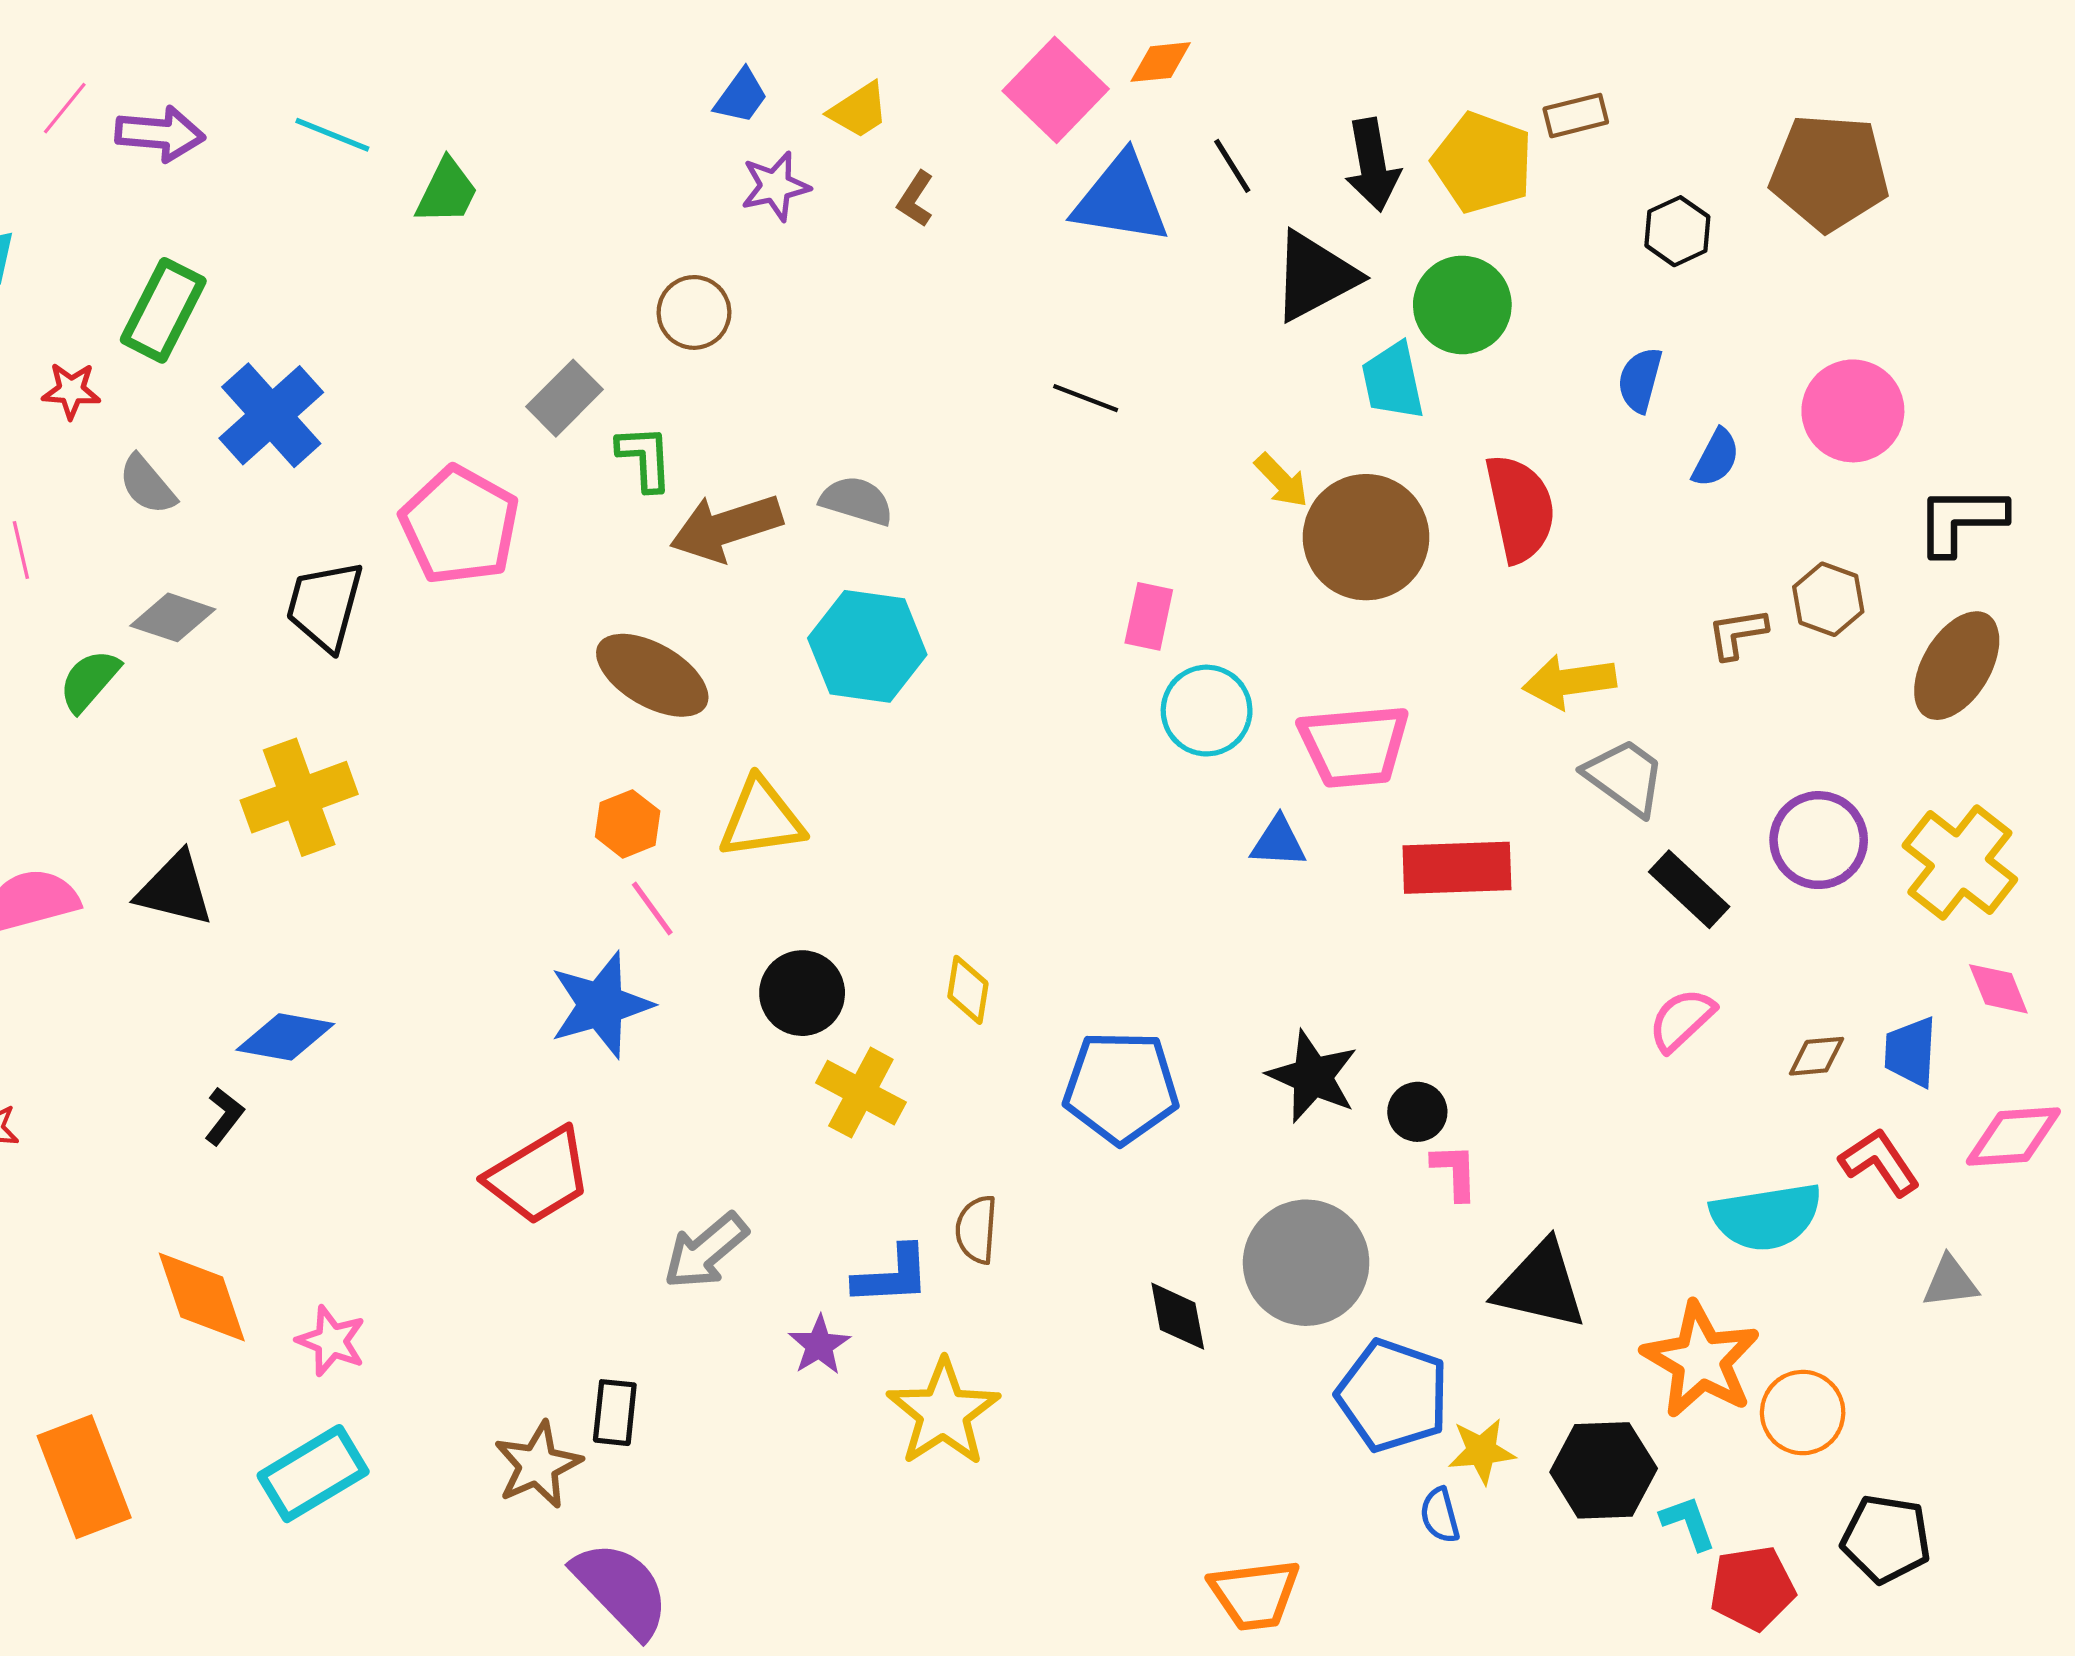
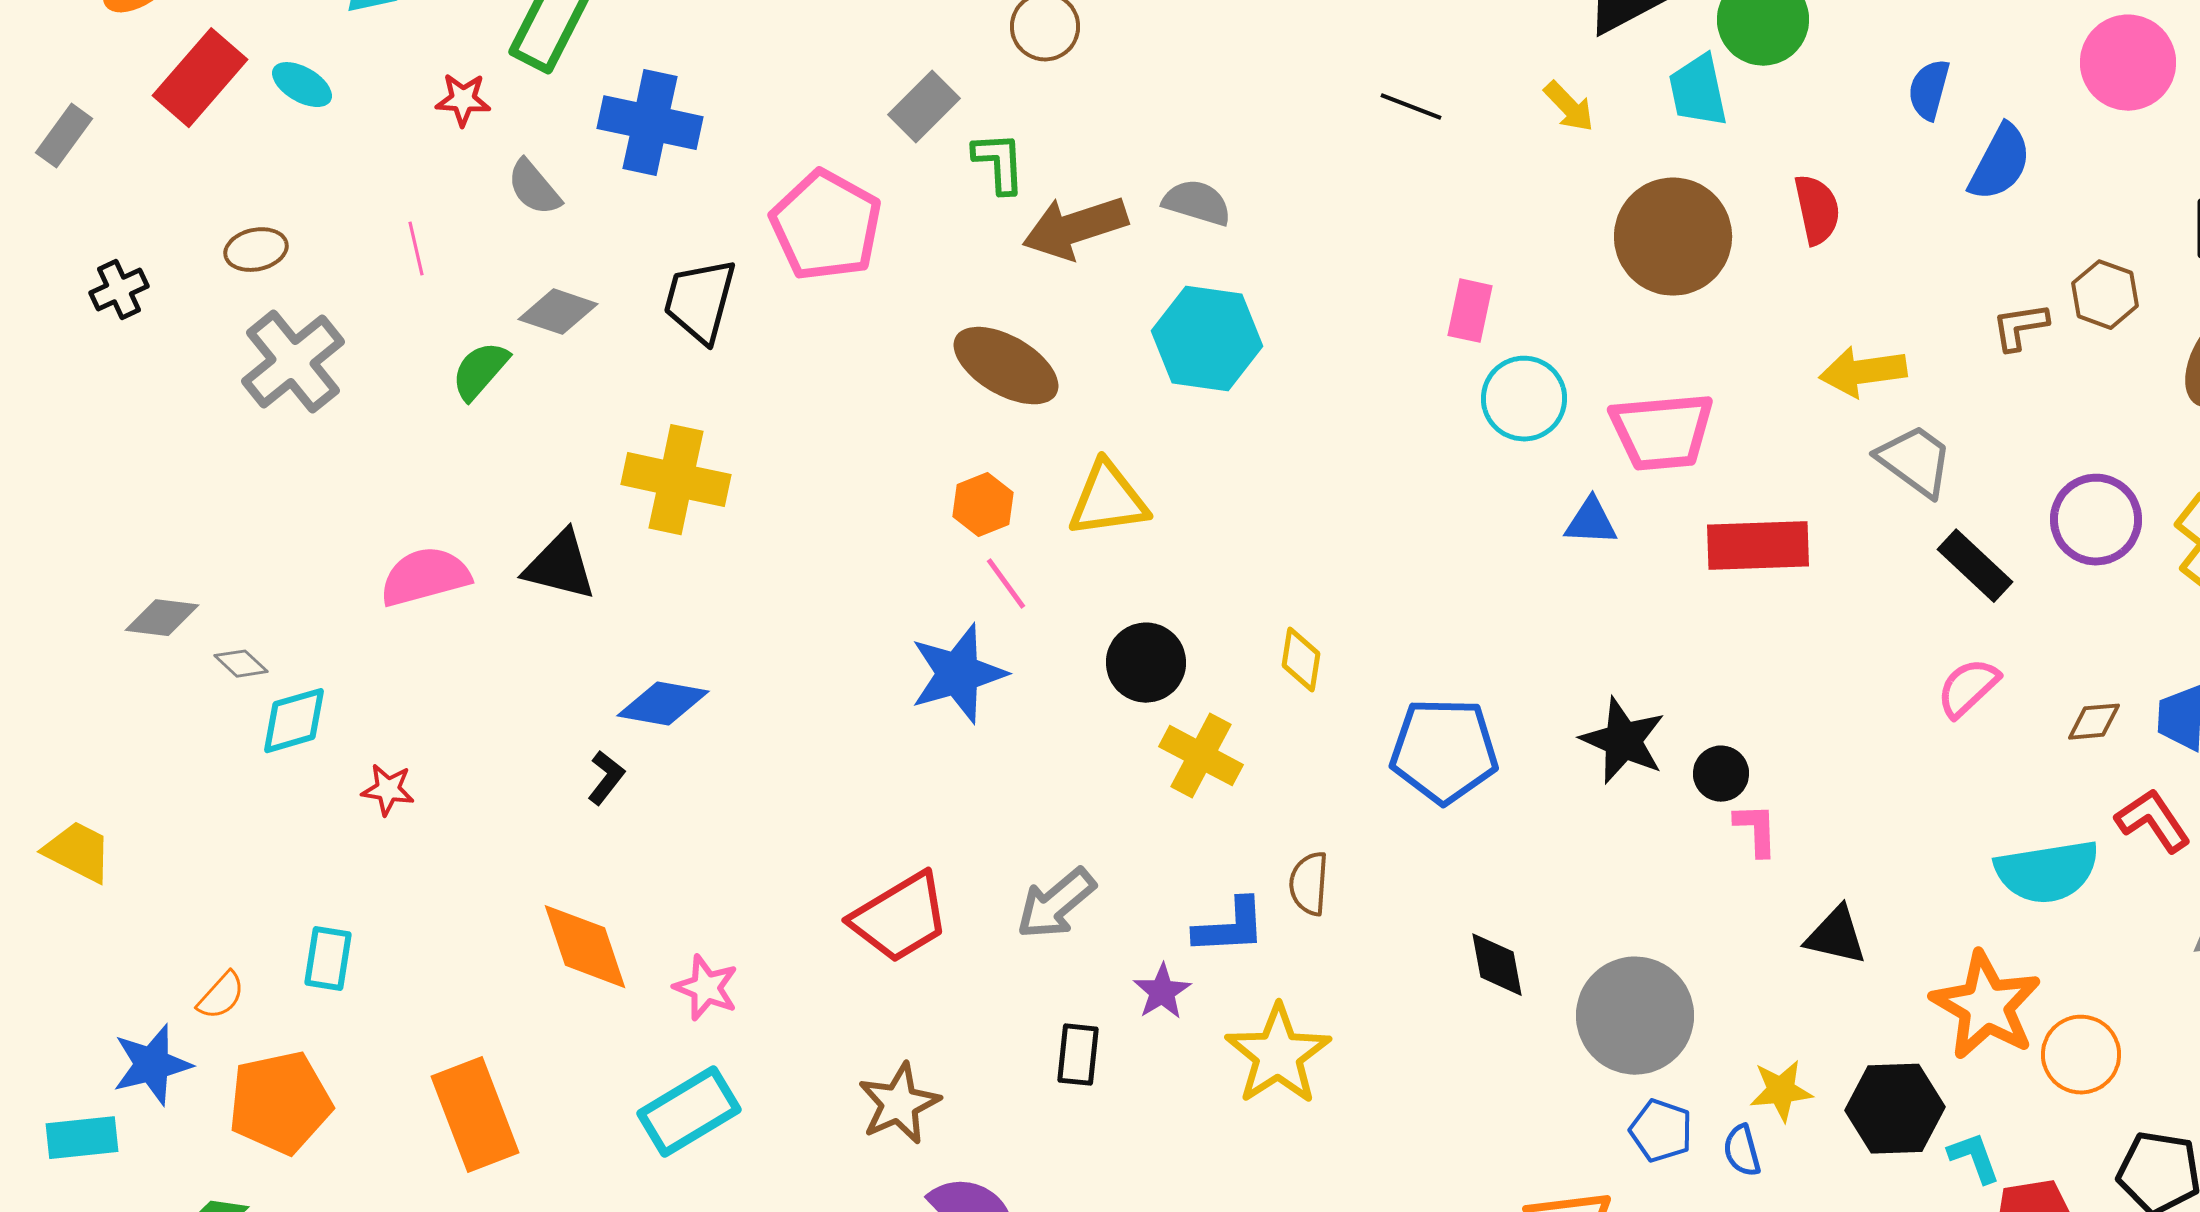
pink circle: (1853, 411) -> (2128, 63), moved
blue cross: (271, 415) -> (650, 123), turned -36
blue semicircle: (1716, 458) -> (2000, 163), size x1.4
yellow arrow: (1281, 480) -> (1569, 107), moved
red semicircle: (1520, 508) -> (1817, 210), size x0.7
yellow cross: (299, 797) -> (676, 480), turned 32
red trapezoid: (539, 1176) -> (900, 918), moved
gray circle: (1306, 1263) -> (1635, 1016), moved
black triangle: (1540, 1285) -> (1836, 936), size x0.7
blue pentagon: (1393, 1395) -> (1661, 1131), moved, size x0.6
black rectangle: (615, 1413) -> (1078, 1055), moved

